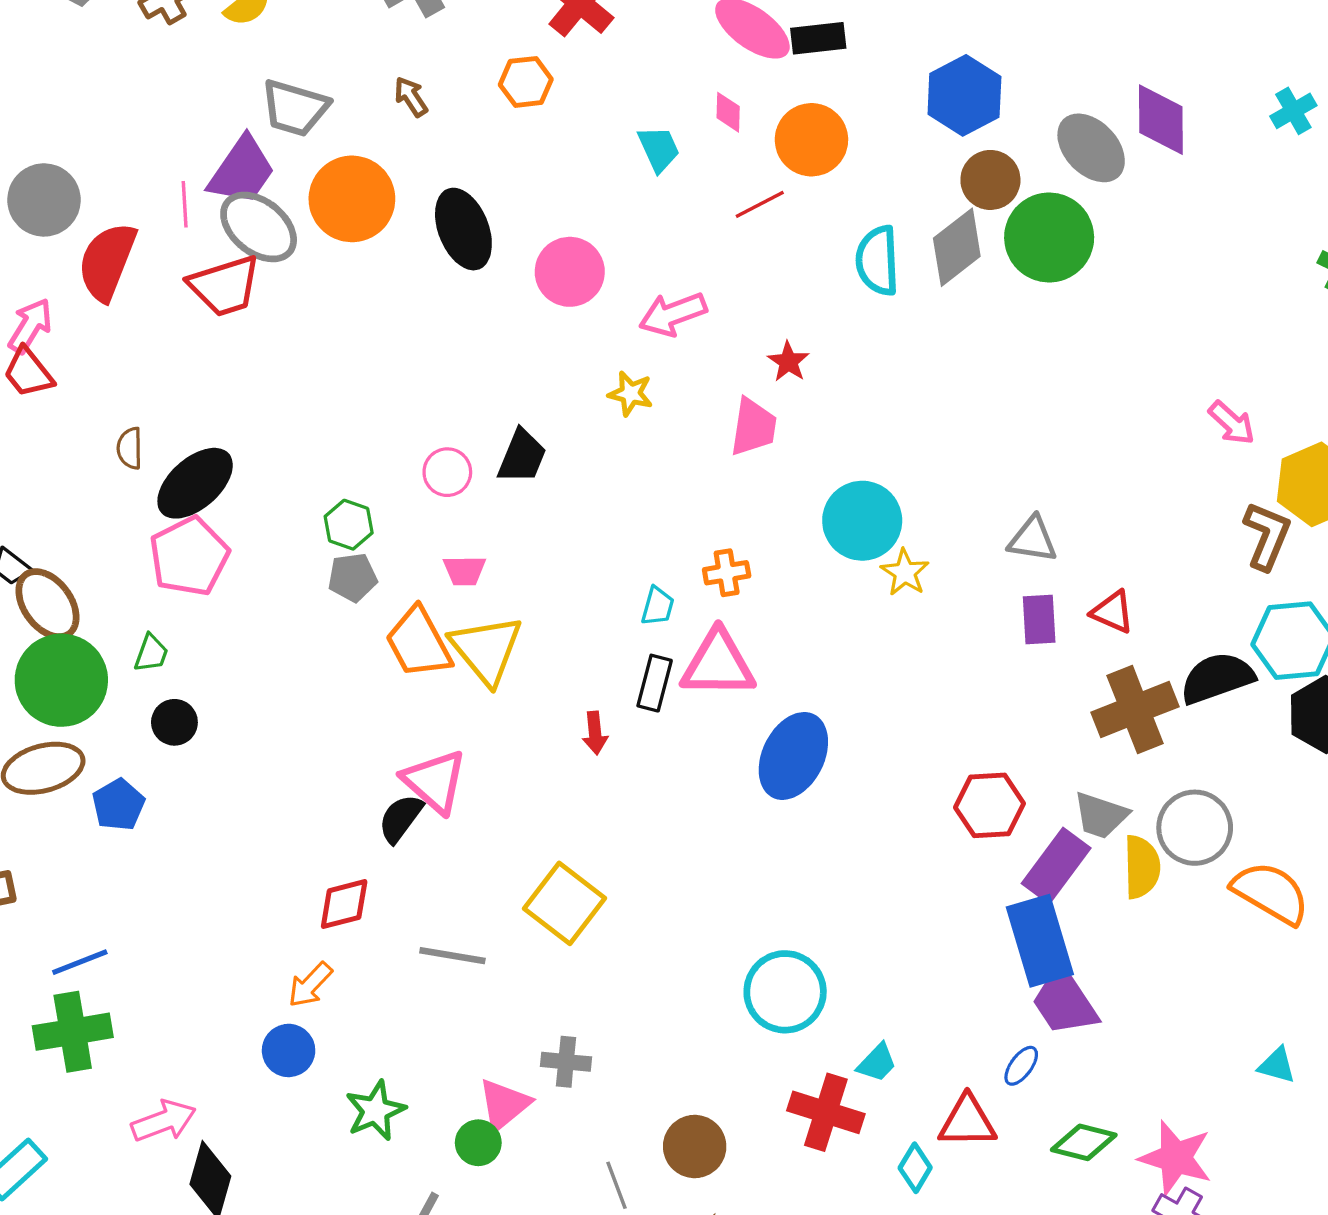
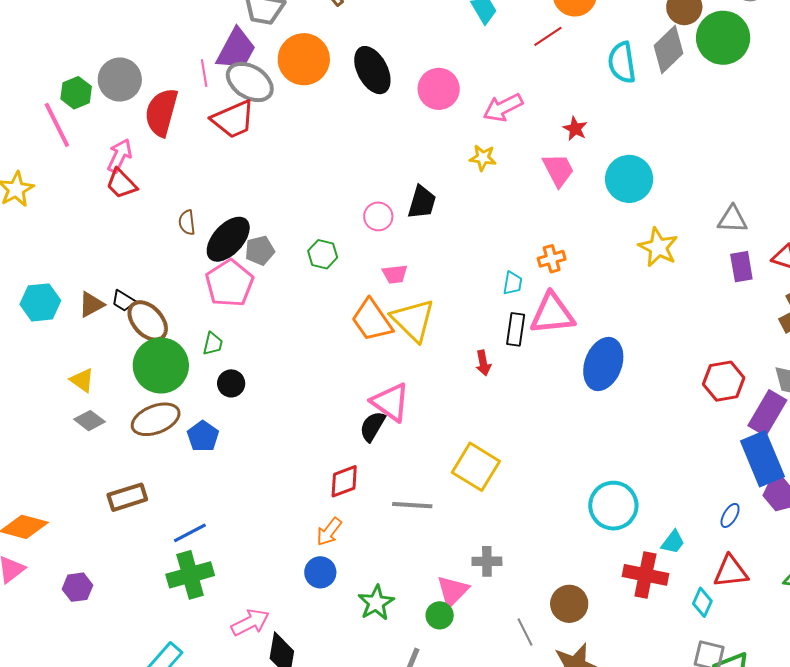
pink trapezoid: (753, 427) -> (558, 170), turned -30
cyan circle: (862, 521) -> (629, 179), moved
yellow star: (905, 572) -> (658, 247), size x1.4
gray pentagon: (353, 577) -> (260, 251), moved
blue ellipse: (1021, 1066) -> (730, 515), moved

